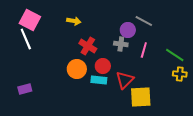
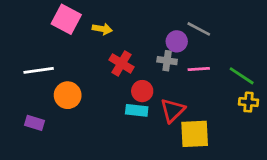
pink square: (30, 20) -> (66, 19), moved
white line: (26, 39) -> (39, 70), moved, turned -75
pink line: (144, 50) -> (199, 69), turned 70
orange circle: (77, 69) -> (68, 95), moved
purple rectangle: (25, 89) -> (35, 123), turned 32

